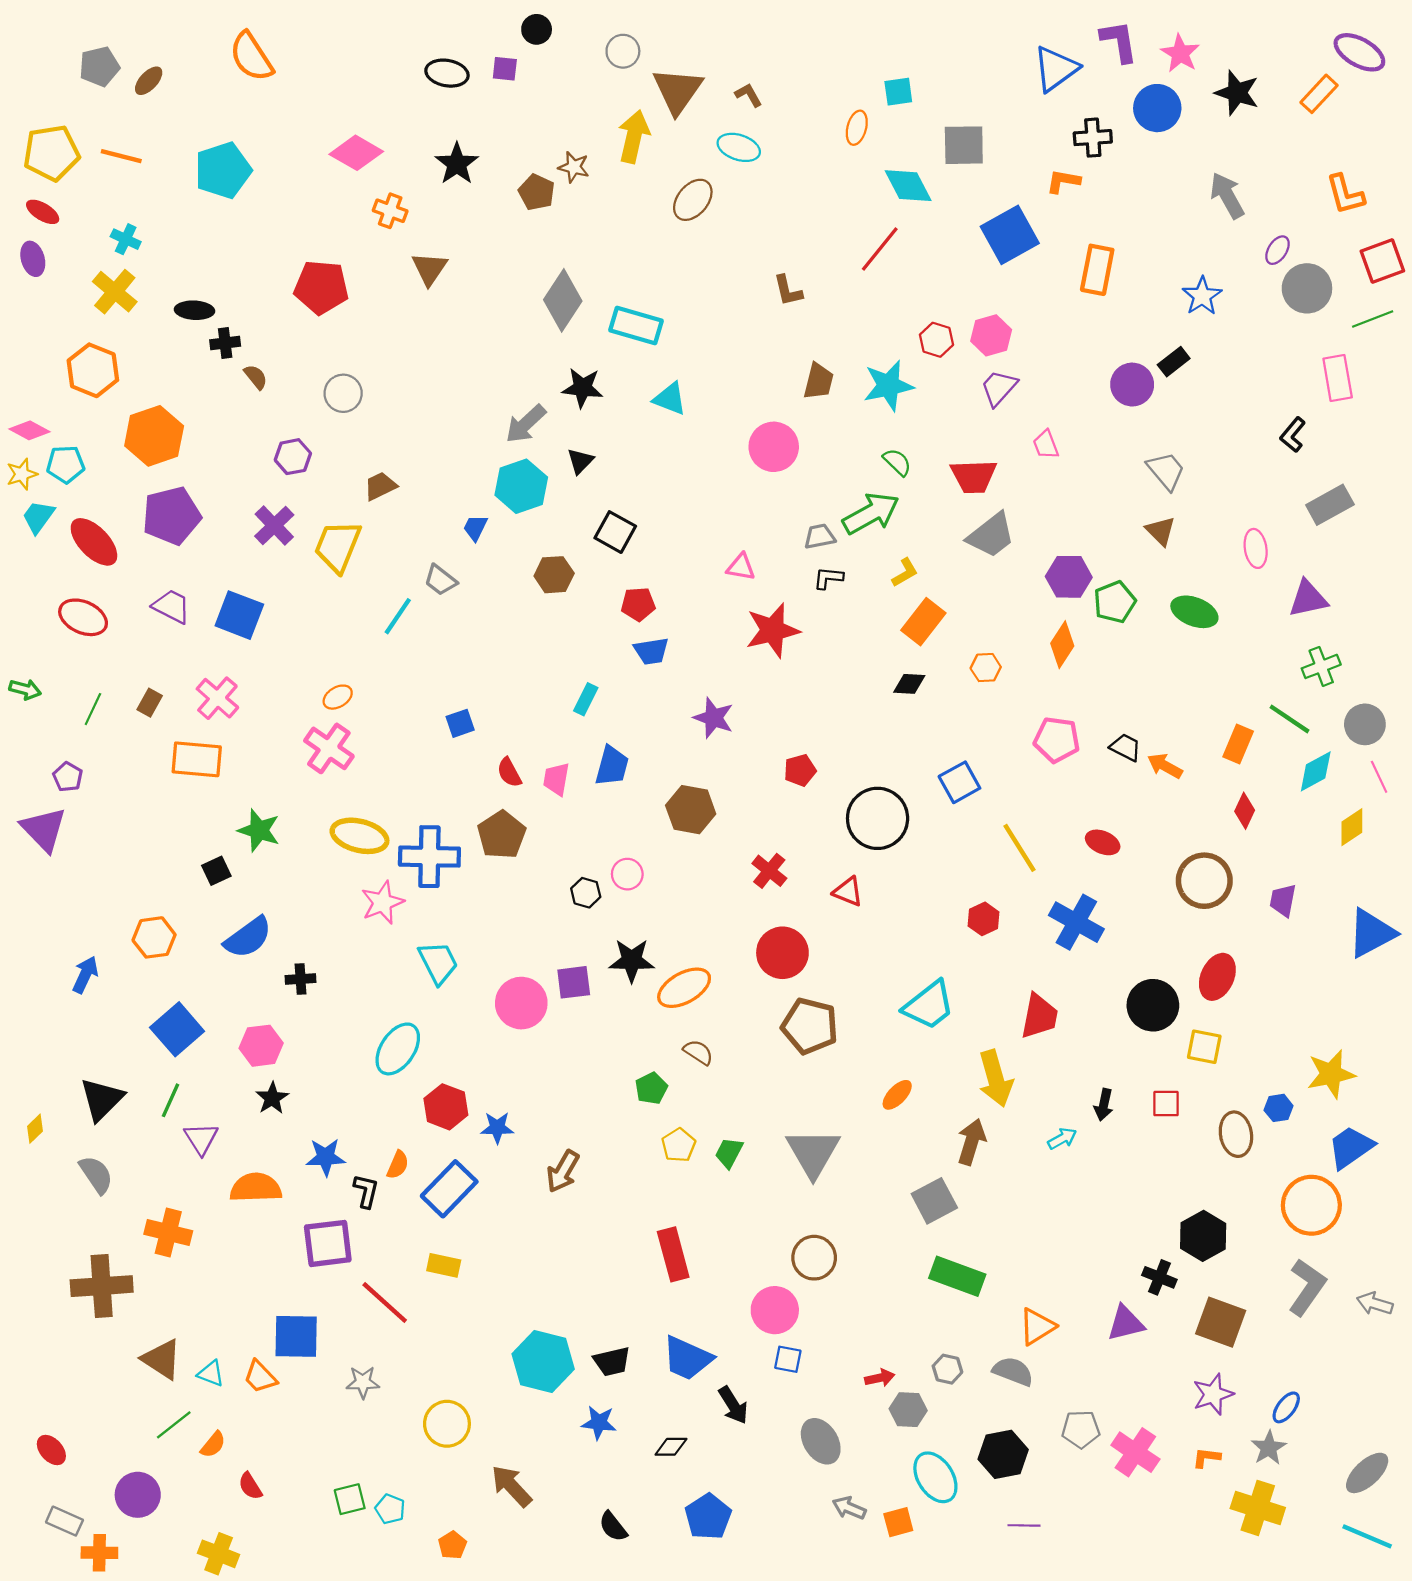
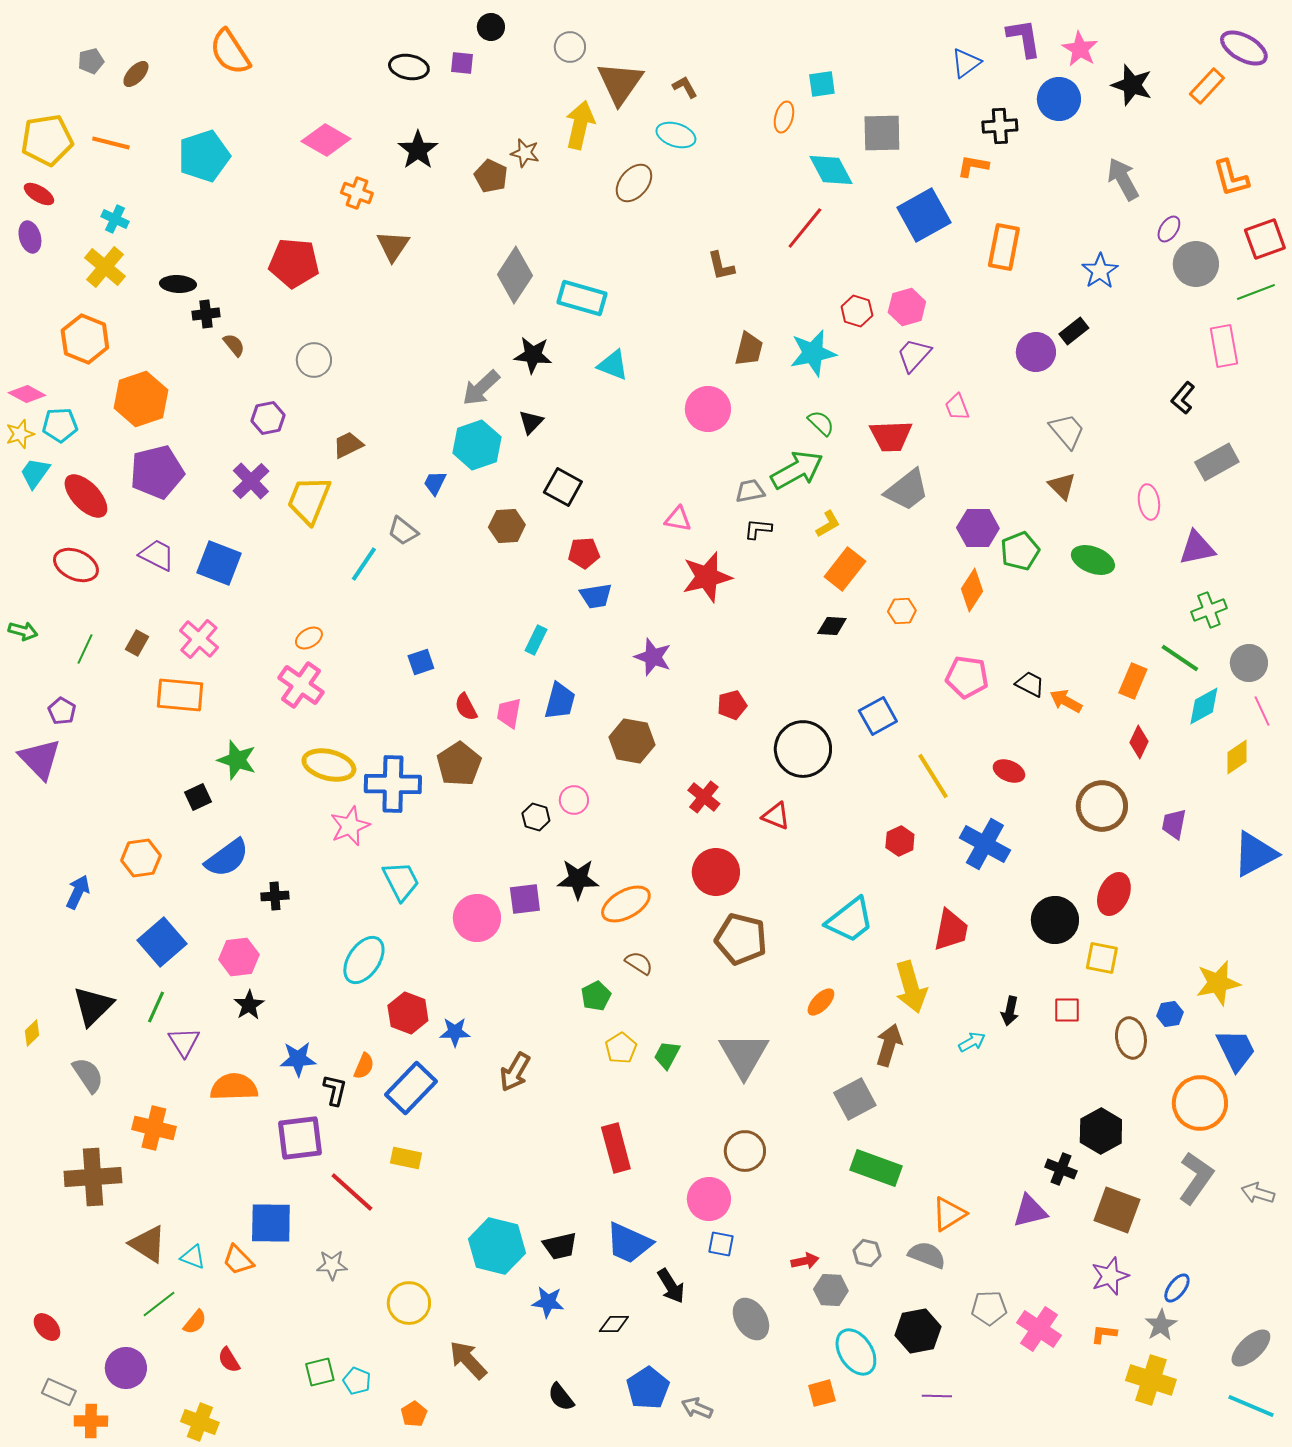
gray pentagon: (99, 67) -> (91, 61), size x0.7
blue triangle: (1056, 69) -> (966, 63), size x0.7
blue trapezoid: (1351, 1147) -> (1236, 1050), turned 99
gray arrow: (849, 1508) -> (697, 1408), moved

